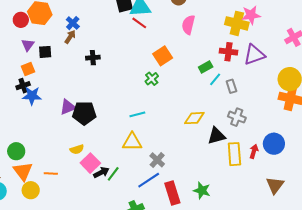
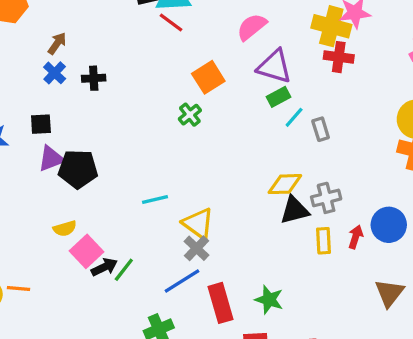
blue cross: (73, 23) -> (55, 73), moved
pink semicircle: (188, 25) -> (252, 27), turned 36
black square: (45, 52) -> (41, 124), moved
red cross: (228, 52) -> (339, 57), moved
purple triangle: (254, 55) -> (274, 66), moved, turned 35
cyan line: (137, 114) -> (155, 199), moved
gray cross: (237, 117) -> (326, 198), moved, turned -36
yellow diamond: (194, 118) -> (285, 184), moved
yellow triangle: (132, 142) -> (198, 224), moved, turned 35
yellow rectangle: (234, 154) -> (324, 241), size x0.7
orange line: (51, 173) -> (18, 289), moved

